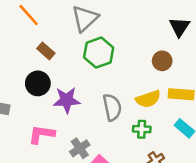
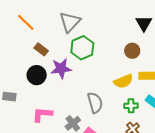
purple star: (67, 100) -> (61, 69), moved
gray semicircle: (112, 107) -> (95, 103), moved
green cross: (142, 129) -> (131, 106), moved

